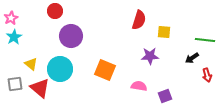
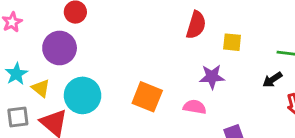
purple circle: (71, 36) -> (60, 48), moved
cyan star: (14, 37) -> (16, 74), moved
pink semicircle: (139, 86) -> (195, 107), moved

